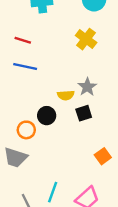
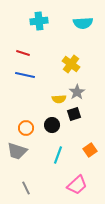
yellow cross: (86, 39) -> (71, 64), moved
black circle: (47, 116) -> (52, 125), moved
cyan line: (53, 192) -> (58, 155), moved

